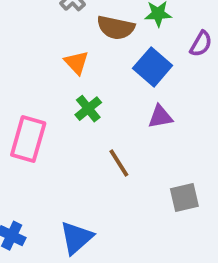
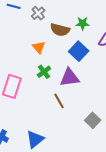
purple triangle: (160, 117) -> (70, 78), moved, size x1.5
gray square: (184, 198) -> (93, 120), turned -35

